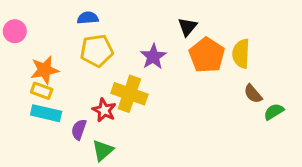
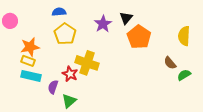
yellow pentagon: (97, 51) -> (65, 34), turned -30
yellow semicircle: (241, 54) -> (184, 36), moved
purple star: (153, 57) -> (103, 24), moved

